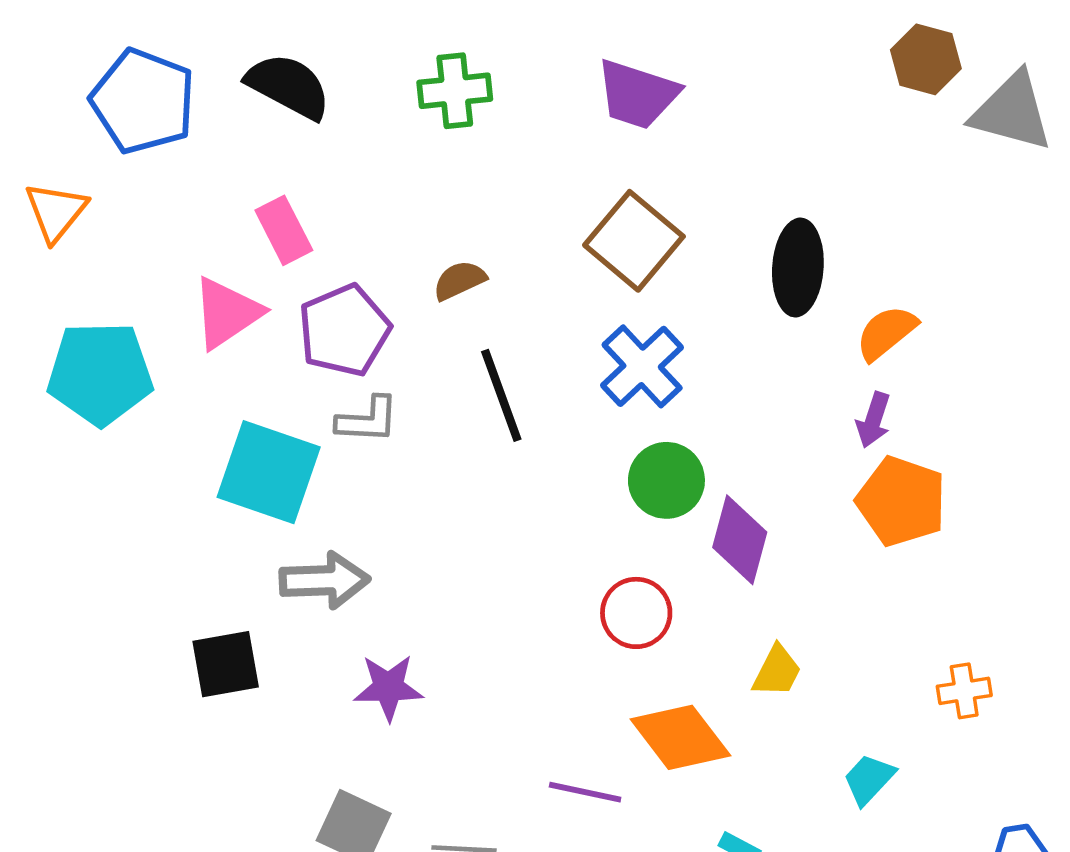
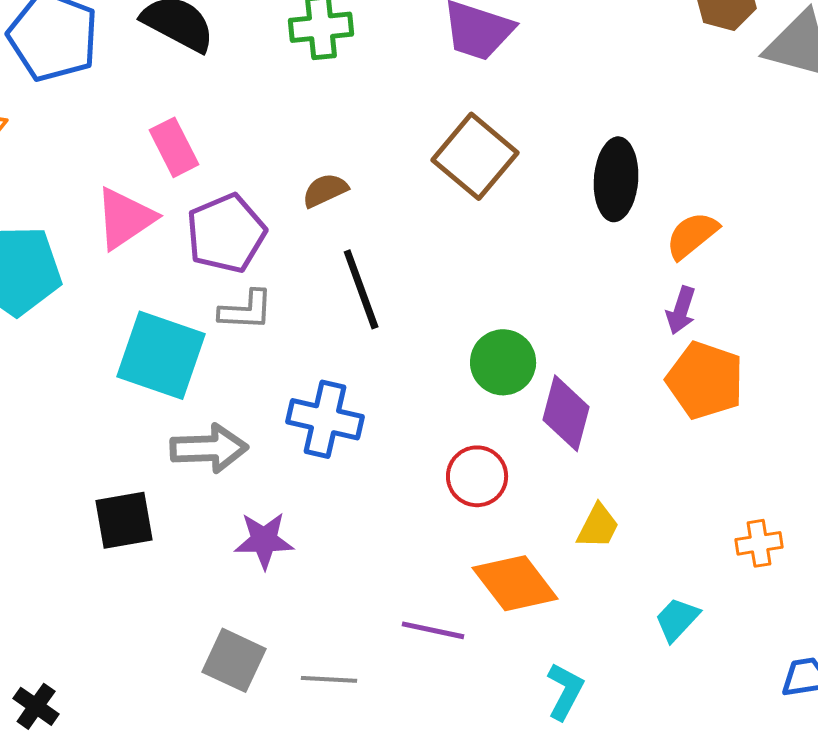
blue cross: (642, 366) -> (325, 419), moved, turned -34

